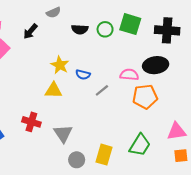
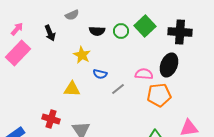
green square: (130, 24) -> (145, 26), turned 30
black arrow: (30, 31) -> (50, 33), turned -63
yellow star: (60, 65) -> (82, 55), moved
black ellipse: (156, 65) -> (169, 65), turned -60

